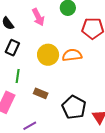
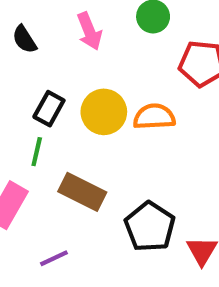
black rectangle: (12, 48) -> (49, 109), moved
brown rectangle: (41, 93) -> (82, 192), size x1.5

